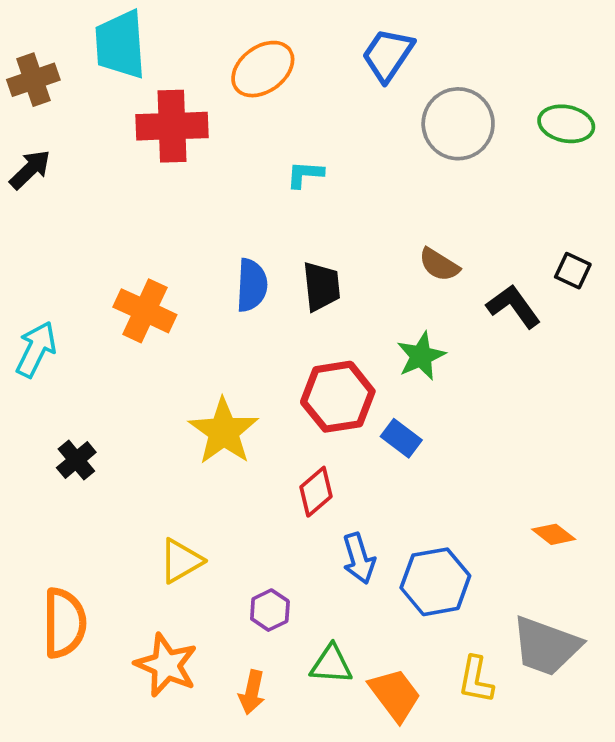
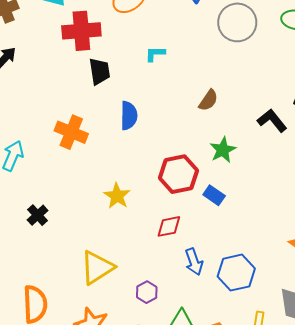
brown semicircle: (439, 265) -> (208, 100), moved, turned -85
black trapezoid: (321, 286) -> (100, 71), moved
yellow star: (223, 431) -> (117, 196), size x0.7
red diamond: (316, 492) -> (169, 226), turned 32
yellow triangle: (181, 561) -> (97, 267), size x1.4

